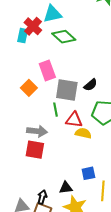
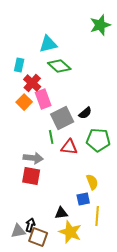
red cross: (33, 26) -> (32, 83), moved
orange square: (29, 88) -> (24, 102), moved
gray square: (67, 90) -> (62, 118), turned -35
yellow semicircle: (83, 133) -> (92, 182), moved, turned 56
black arrow: (42, 197) -> (30, 225), moved

